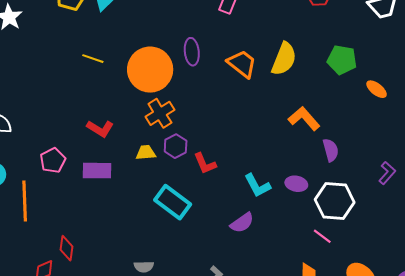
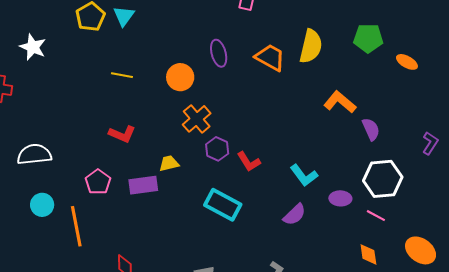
orange circle: (150, 70) -> (180, 77), size x0.6
red L-shape: (100, 128) -> (122, 134), moved
yellow trapezoid: (146, 153) -> (169, 163), moved
purple ellipse: (296, 184) -> (340, 198), moved

